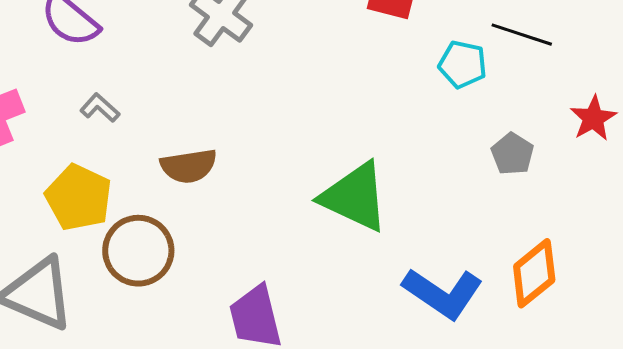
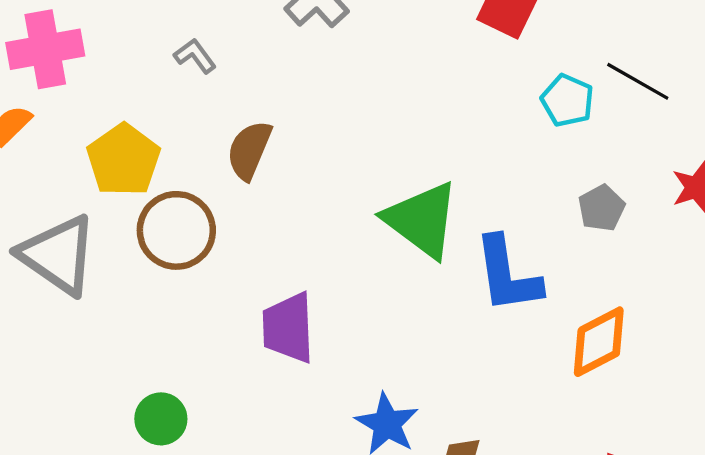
gray L-shape: (100, 108) -> (195, 56), moved
brown semicircle: (189, 166) -> (249, 150), turned 110
blue L-shape: (443, 293) -> (507, 275), moved, turned 36

